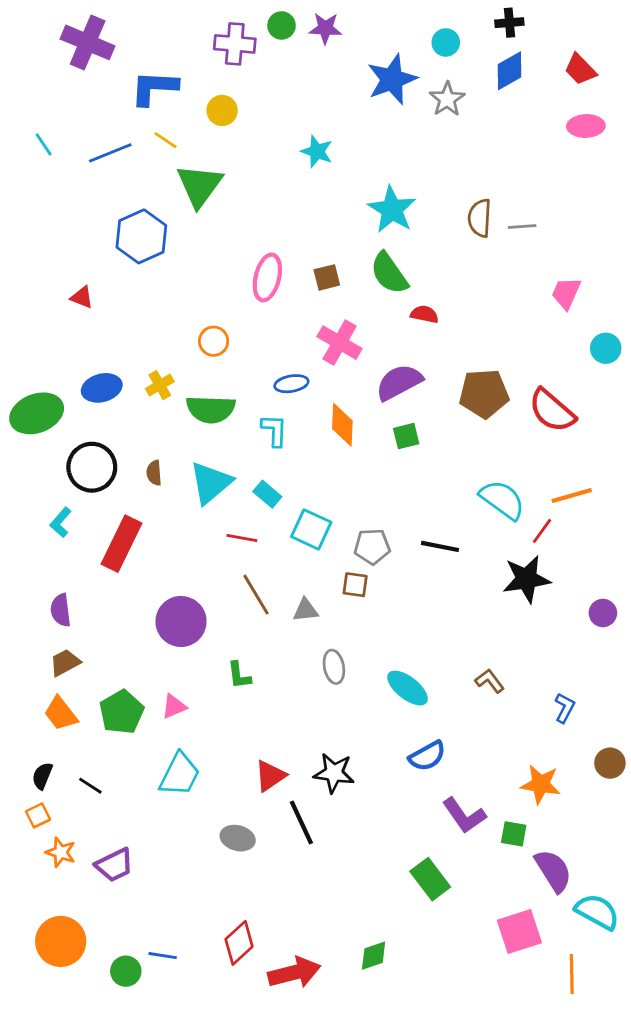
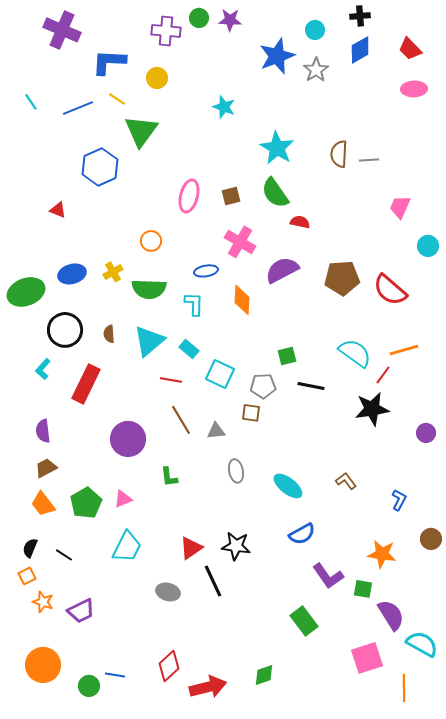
green square: (406, 436) -> (287, 356), moved

